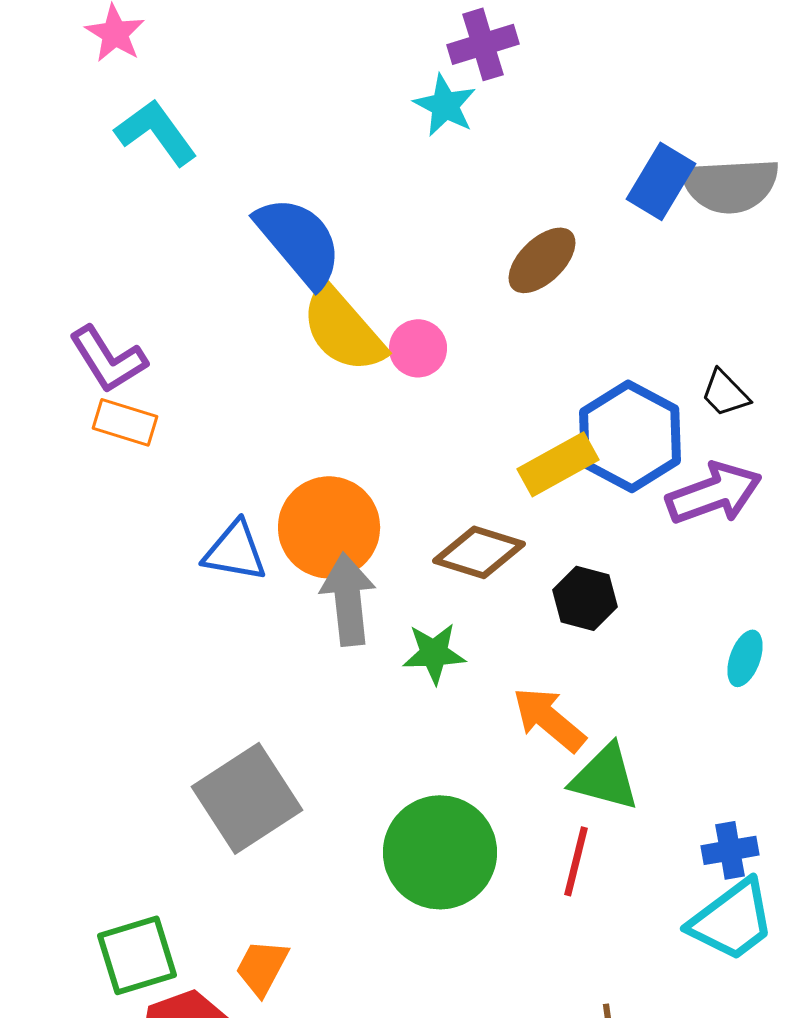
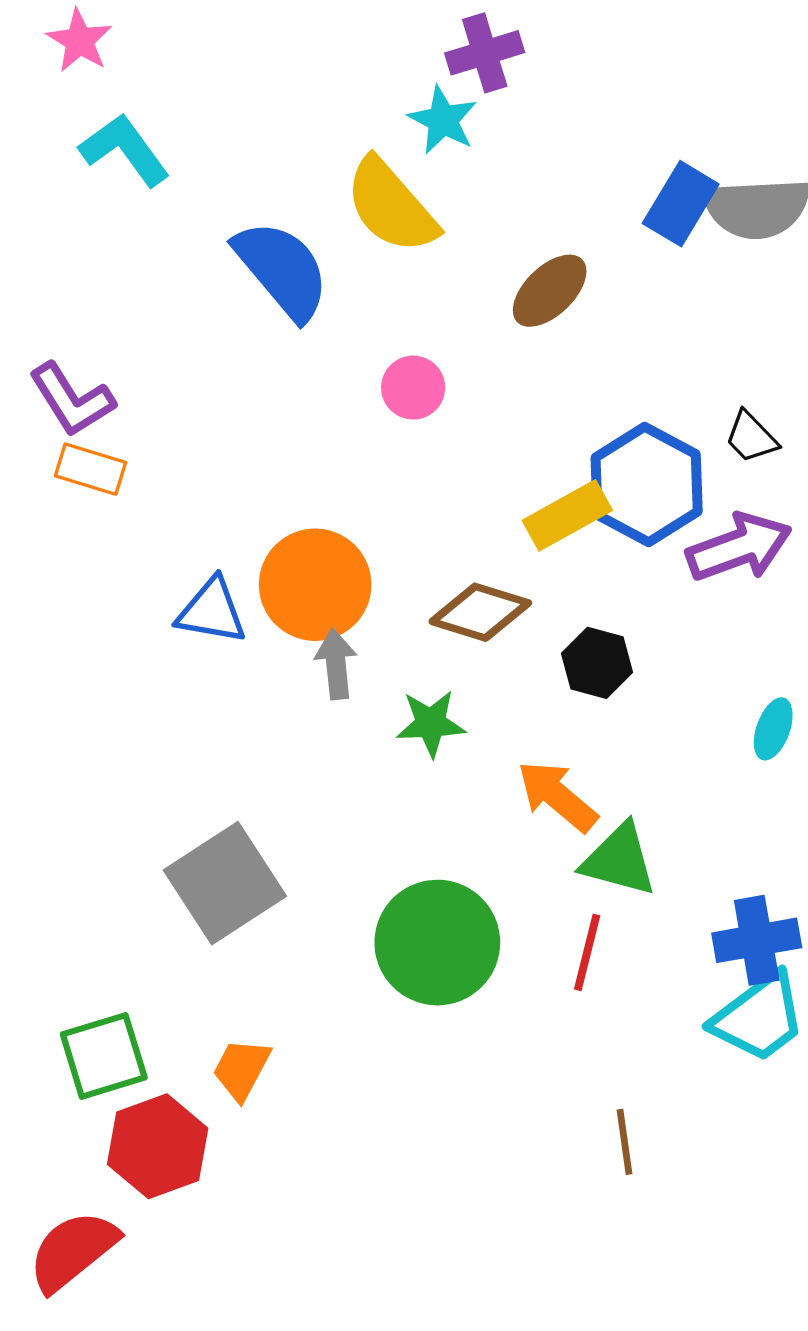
yellow semicircle: (343, 329) -> (391, 206), moved
gray arrow: (348, 599) -> (336, 664), size x0.7
blue cross: (730, 850) -> (757, 940), size x1.4

